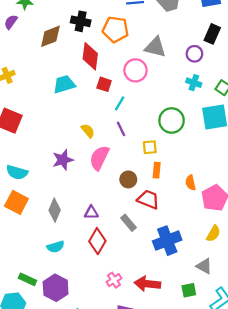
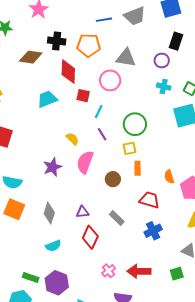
brown diamond: (50, 36) -> (31, 57), turned 35
green circle: (172, 120) -> (135, 124), moved
red trapezoid: (148, 199) -> (149, 200), moved
blue cross: (167, 241) -> (153, 231), size x0.7

